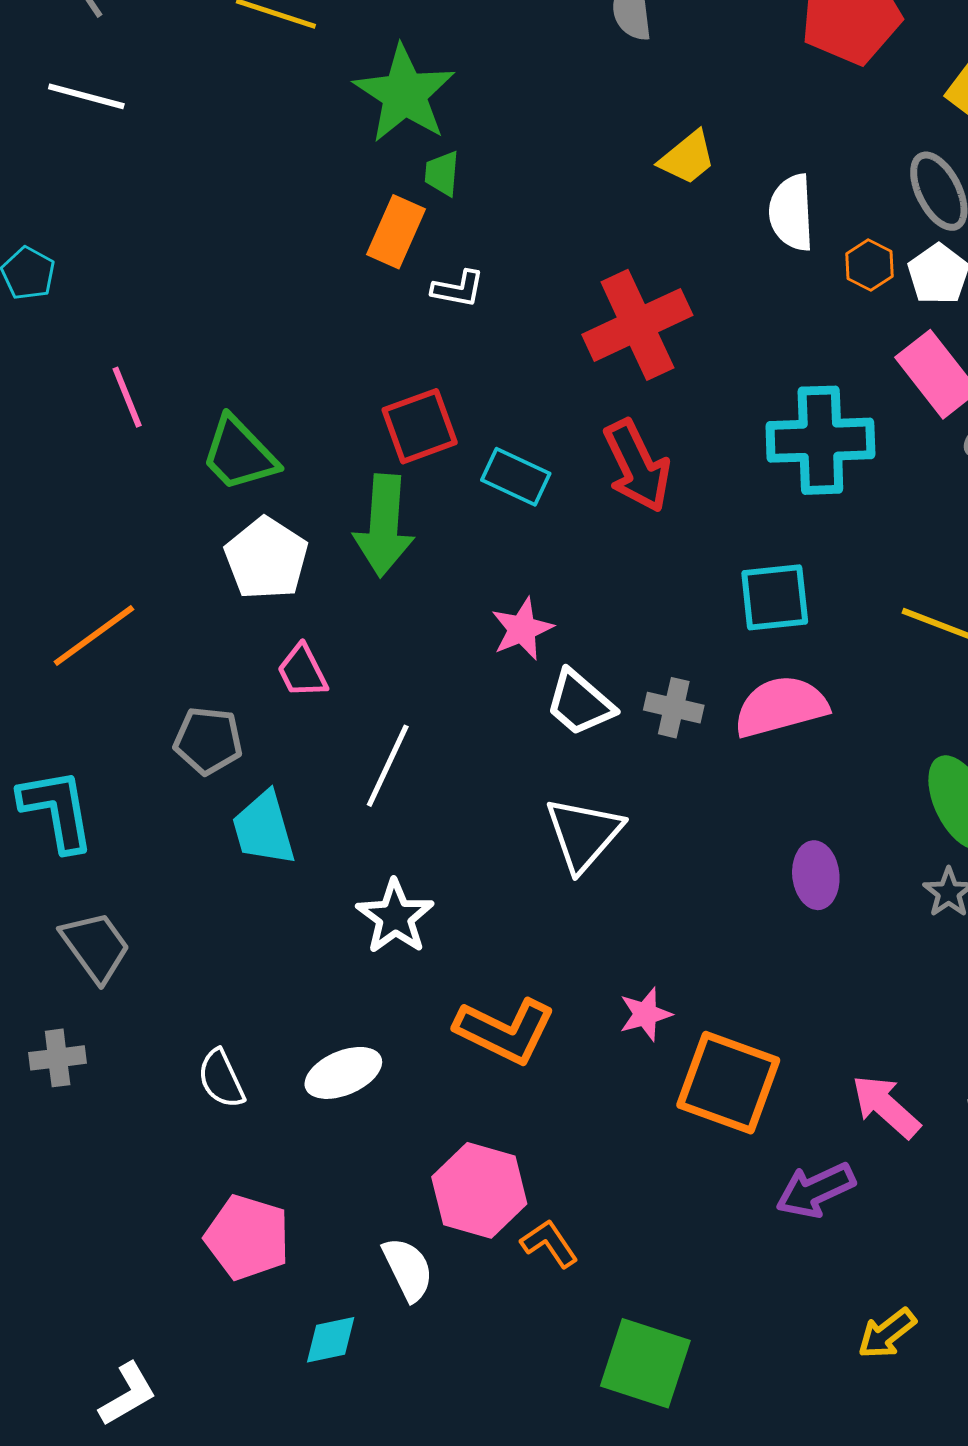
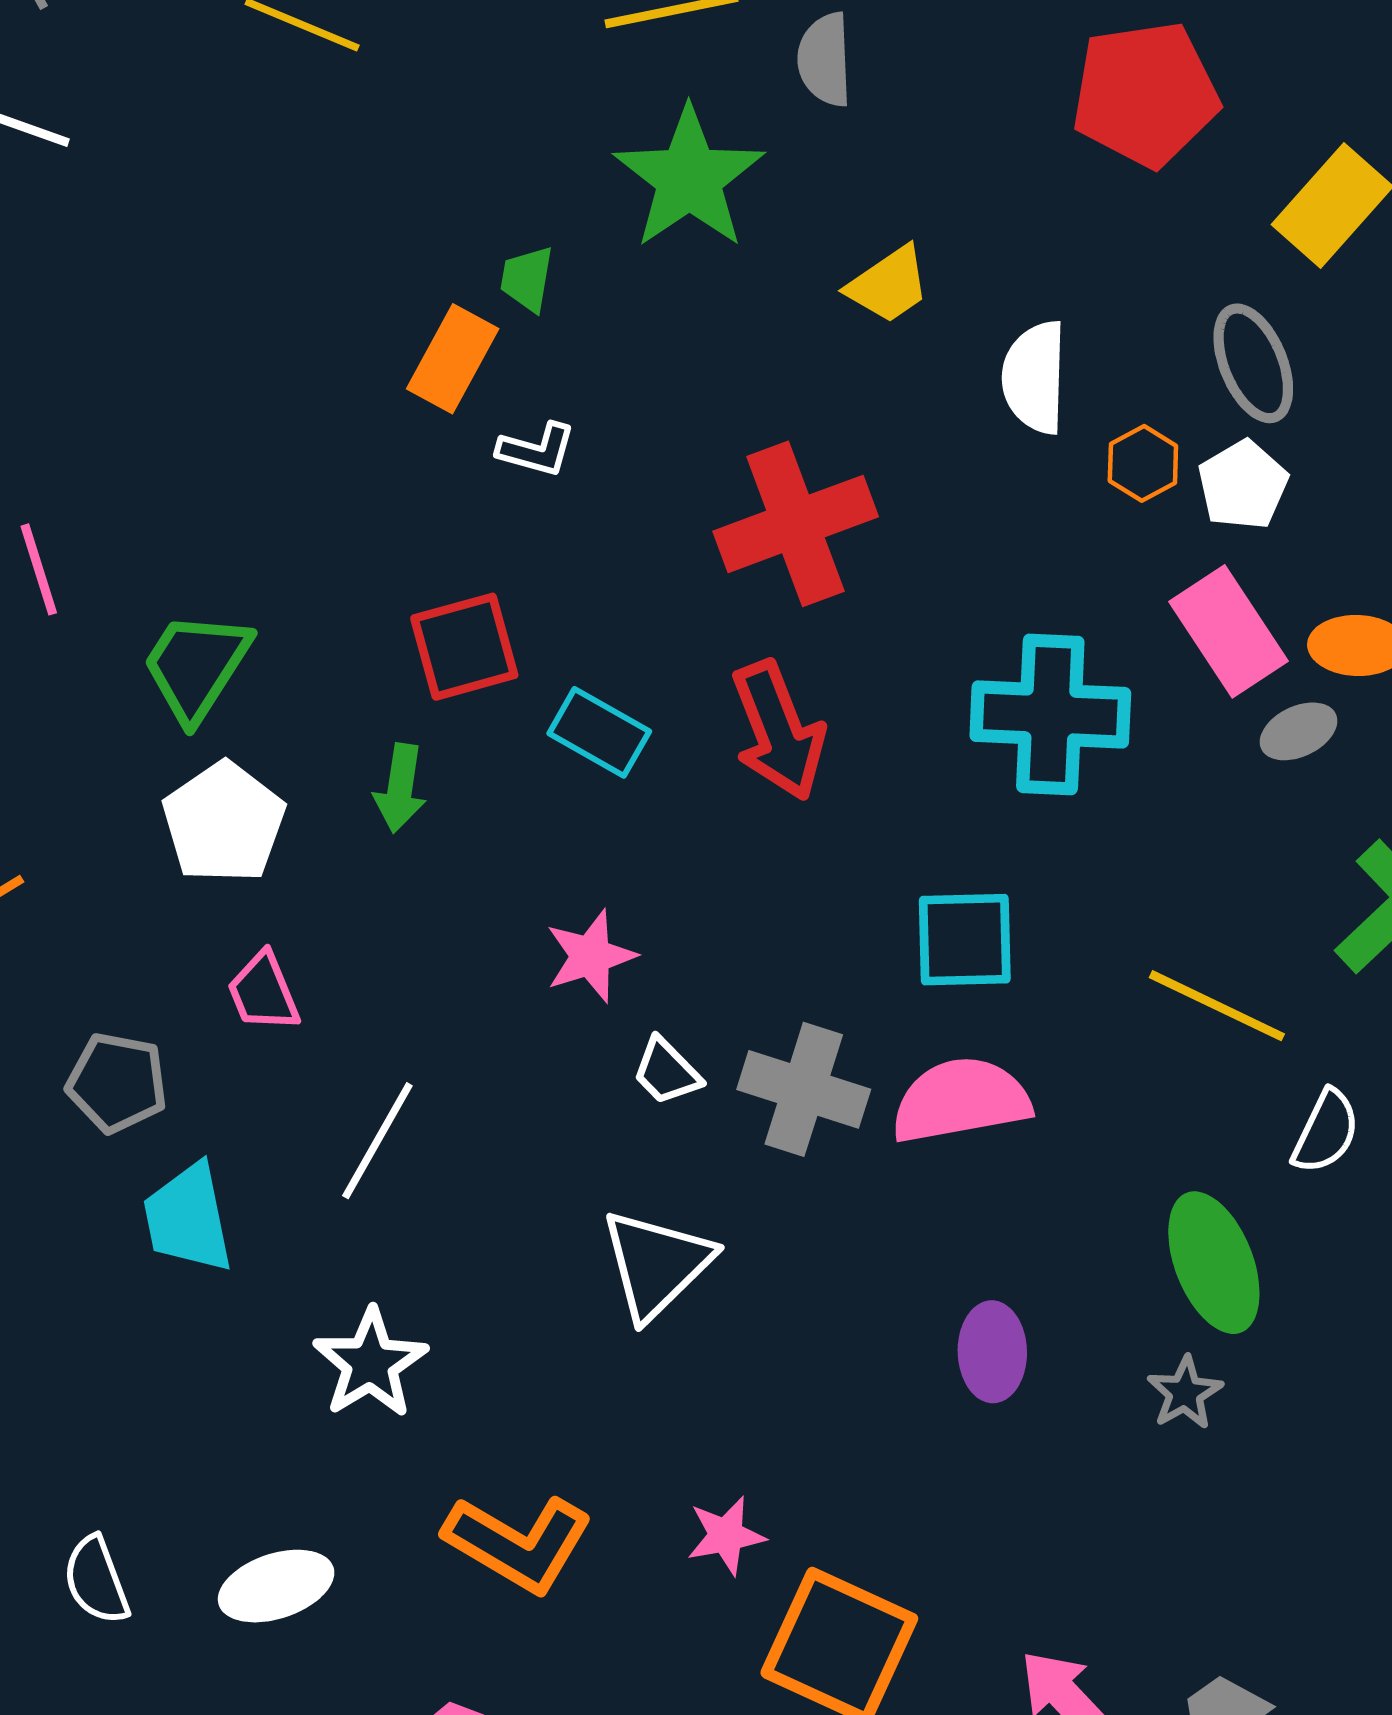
green star: (404, 94) -> (689, 178), moved
green trapezoid: (239, 454) -> (196, 666), turned 72
green arrow: (384, 526) -> (400, 788), size x0.6
white trapezoid: (580, 703) -> (667, 1071), size x0.7
gray cross: (674, 708) -> (804, 1089), size x1.5

